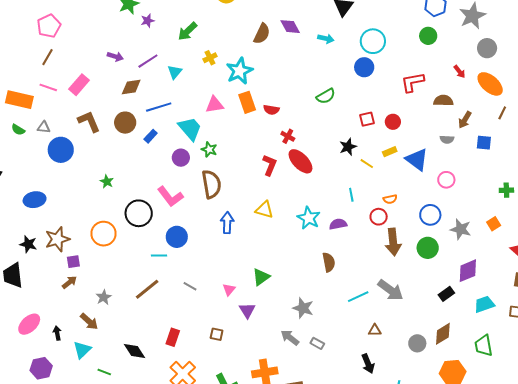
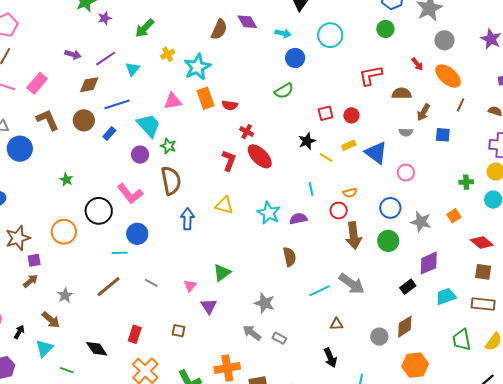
blue circle: (364, 67) -> (295, 58), moved
black arrow: (57, 333) -> (19, 332), turned 40
green trapezoid: (484, 346) -> (462, 340), moved

